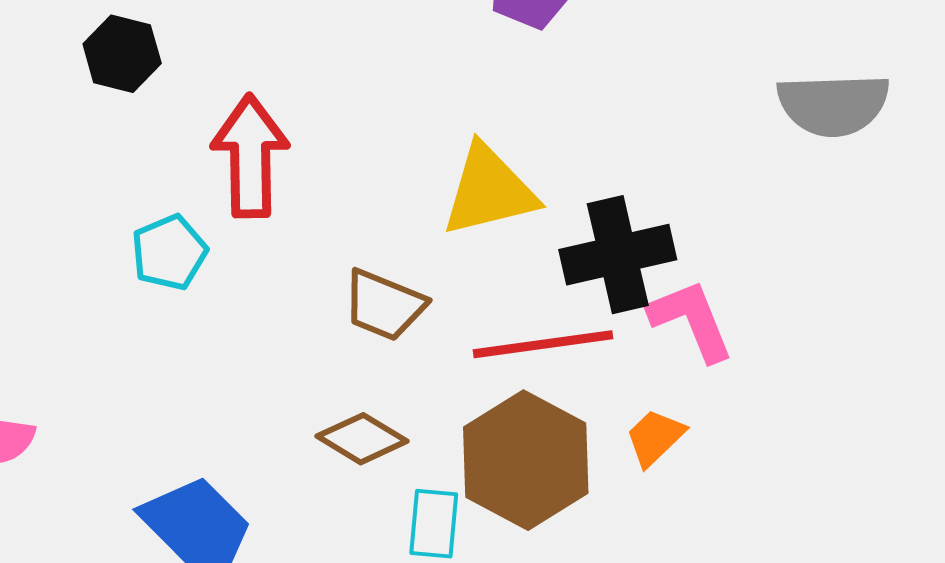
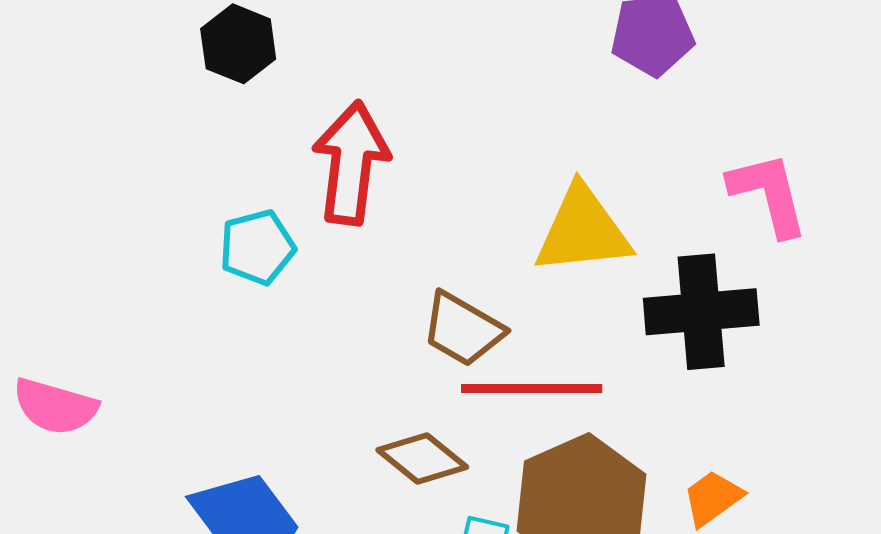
pink L-shape: (691, 320) -> (768, 194), moved
red line: (543, 344) -> (532, 389), moved

